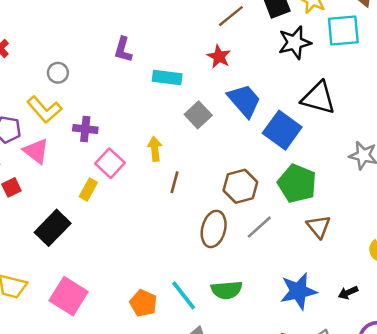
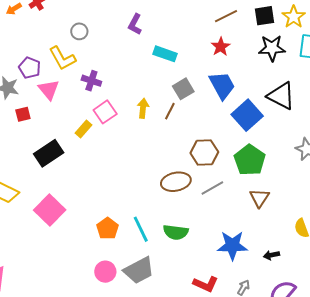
red star: (219, 57) -> (221, 47), moved
brown line: (174, 182) -> (170, 111), moved
brown ellipse: (214, 229) -> (176, 182), turned 52

